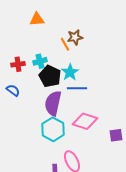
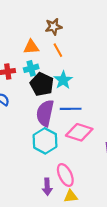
orange triangle: (37, 19) -> (31, 47), moved
brown star: (75, 37) -> (54, 27), moved
blue line: (77, 88) -> (71, 109), moved

